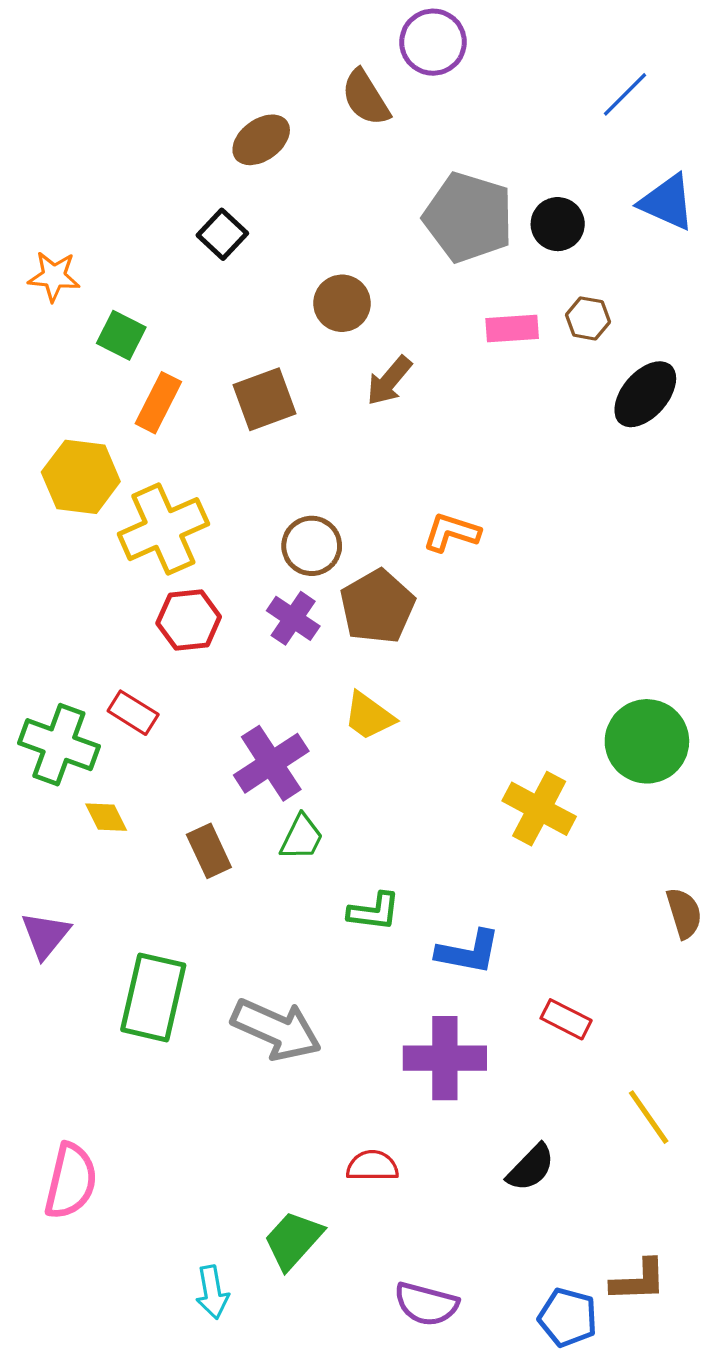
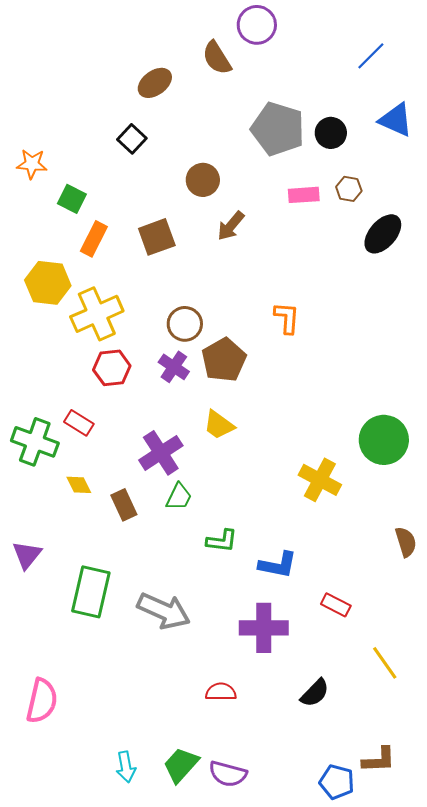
orange L-shape: (452, 532) -> (287, 318), moved, turned 76
yellow diamond: (106, 817) -> (79, 485), moved
green trapezoid: (293, 1240) -> (181, 765), moved
purple semicircle: (426, 1304) -> (228, 774), moved

